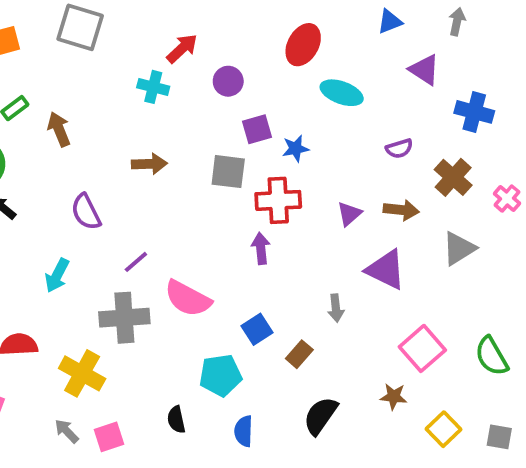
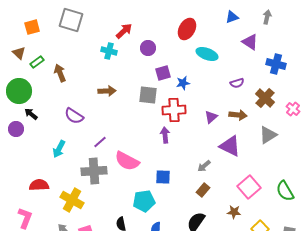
purple semicircle: (86, 212) -> (74, 116), turned -30
gray arrow: (336, 308) -> (204, 166), turned 56
blue square: (257, 329) -> (163, 177), turned 35
brown rectangle: (299, 354) -> (203, 190), moved

